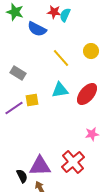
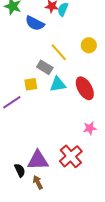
gray rectangle: (18, 73) -> (45, 67), moved
red ellipse: (87, 94) -> (85, 88), turned -70
yellow square: (32, 100) -> (31, 84), moved

